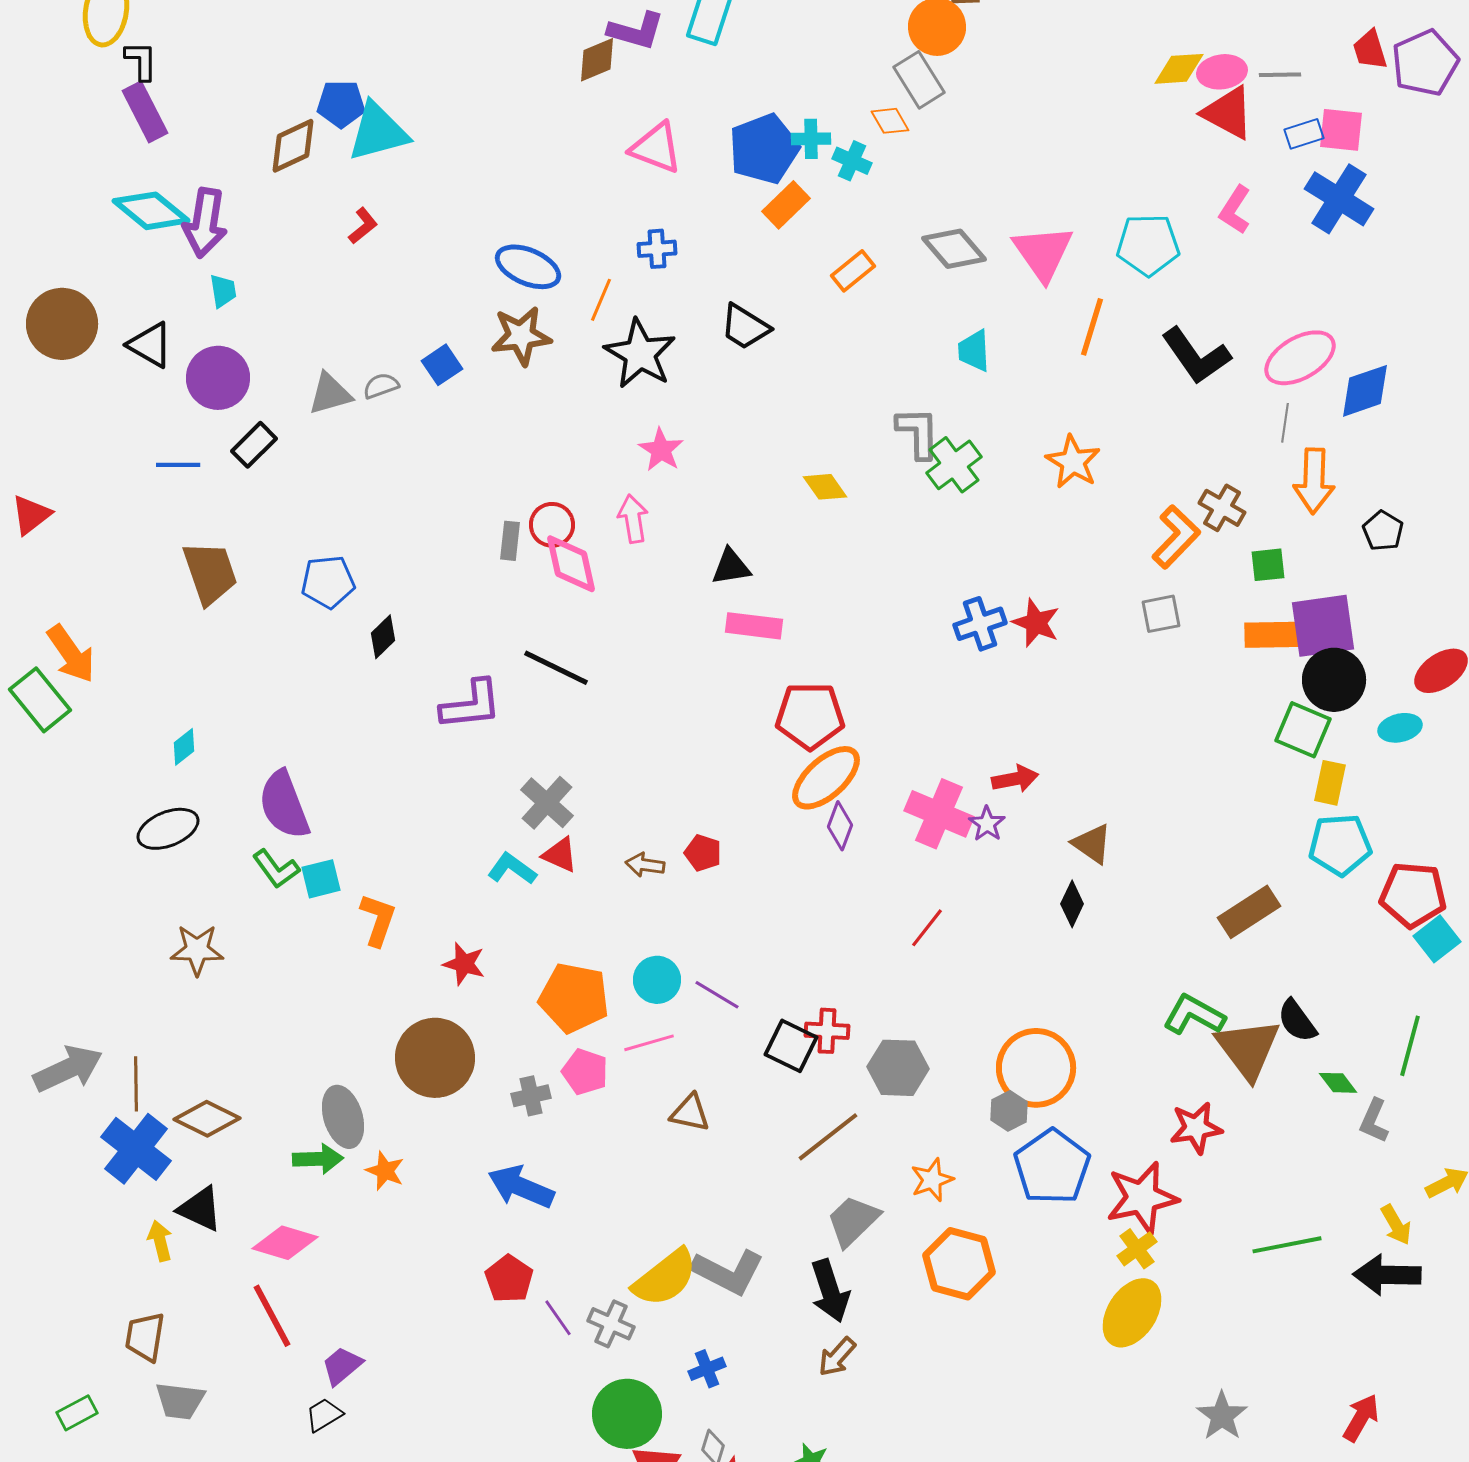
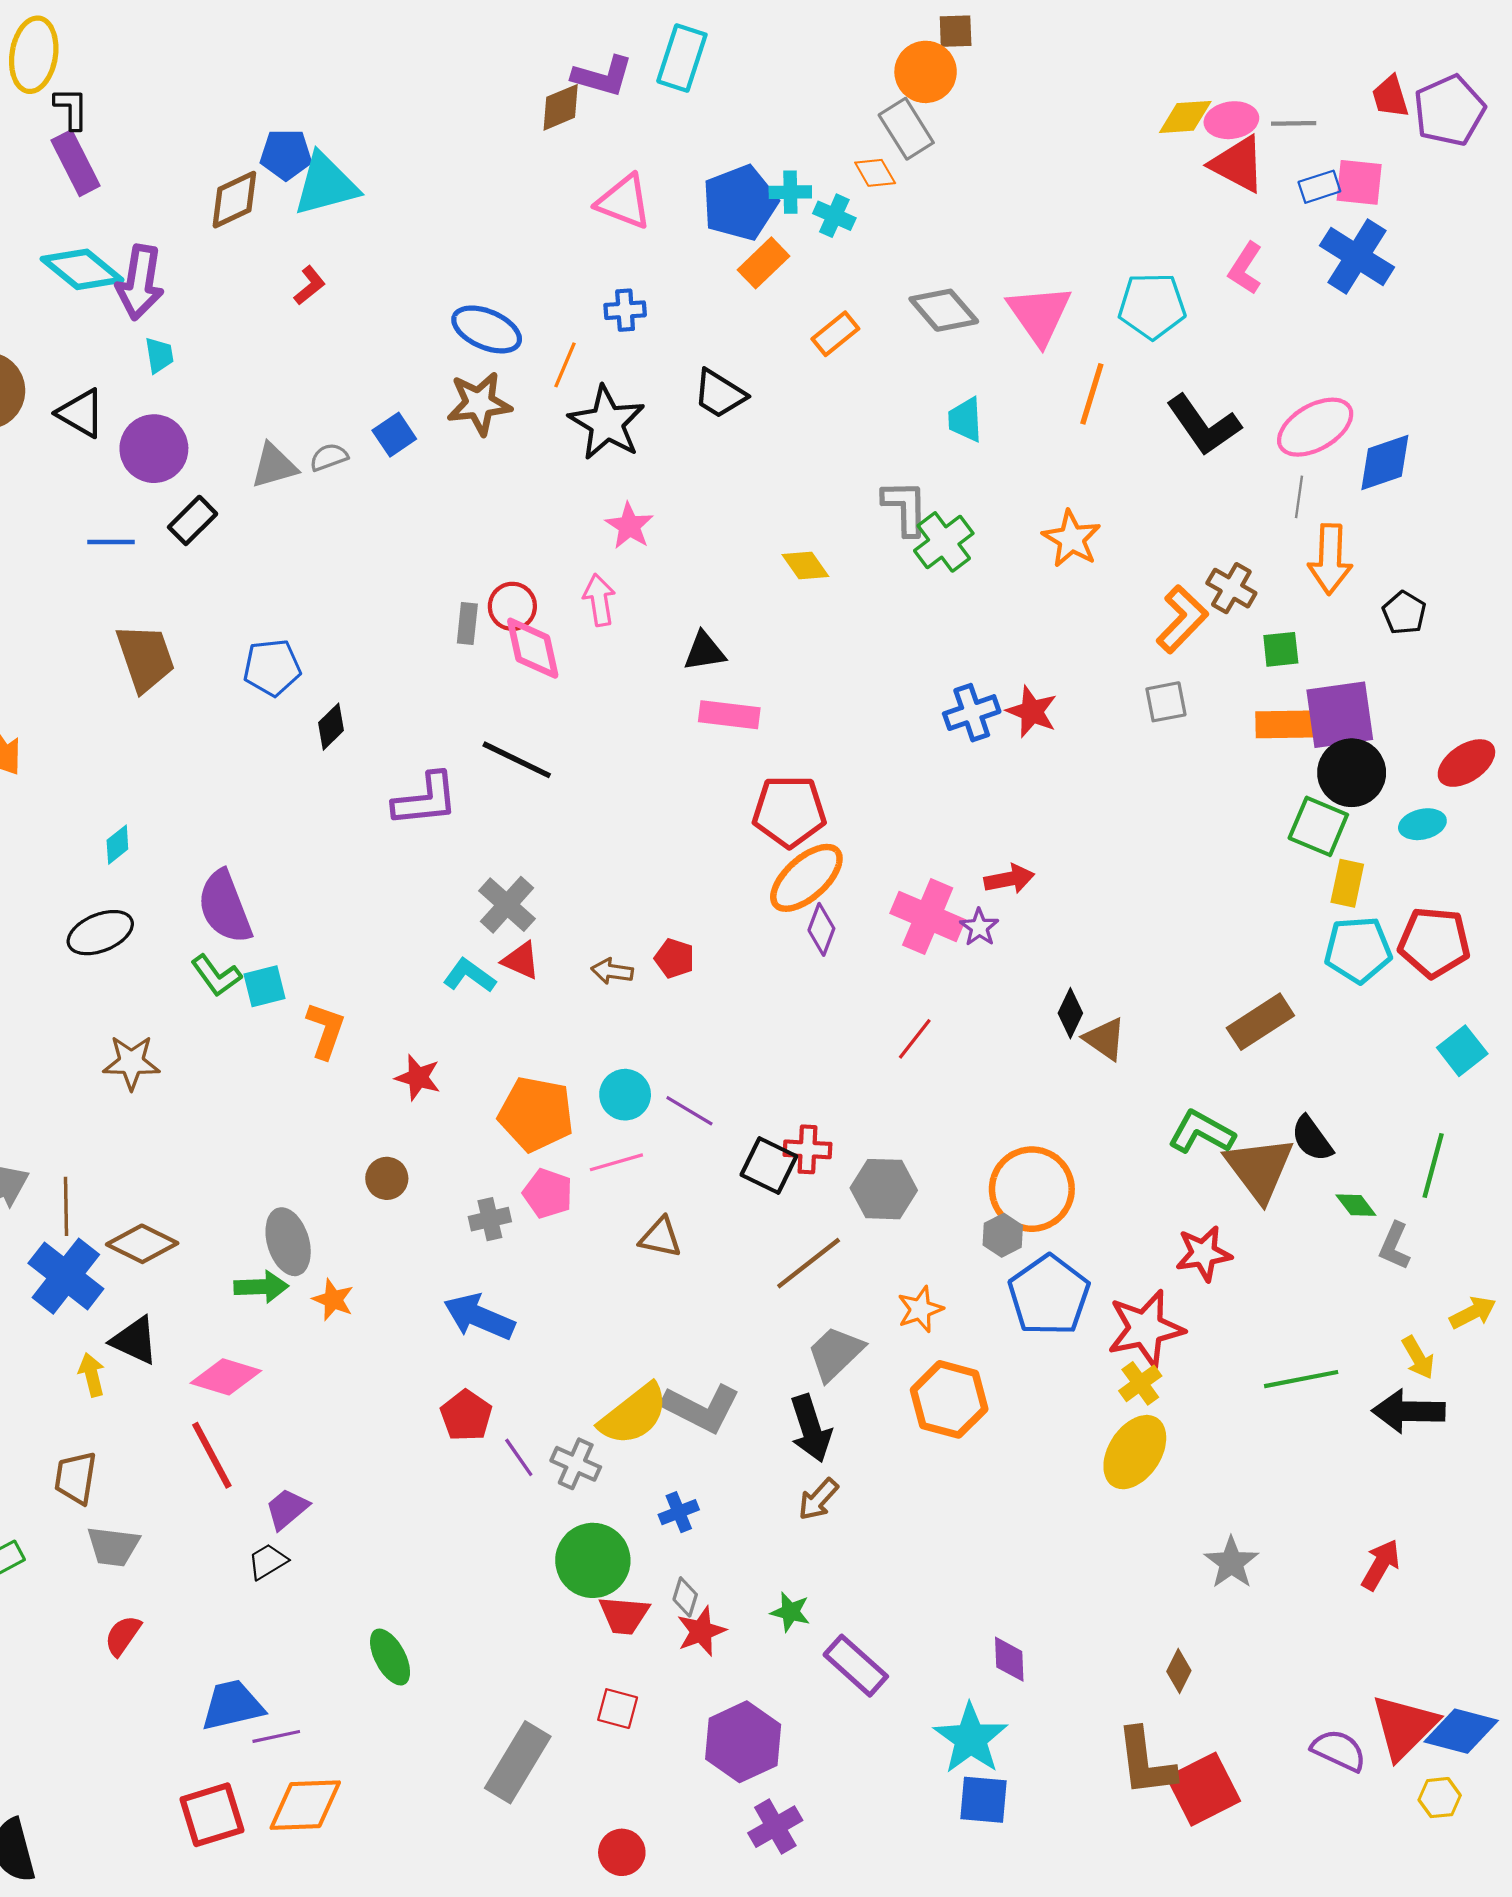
brown triangle: (1092, 844) -> (1105, 1039), moved
red pentagon: (1413, 895) -> (1434, 942), moved
brown circle: (435, 1058) -> (387, 1178), size x0.5

